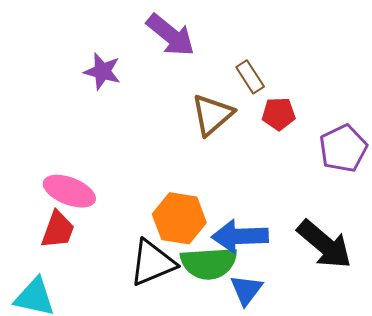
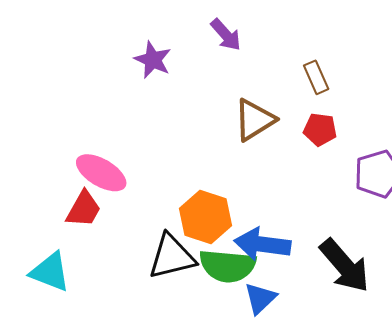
purple arrow: (171, 35) -> (226, 35), size x0.7
brown rectangle: (250, 77) -> (316, 77), moved

